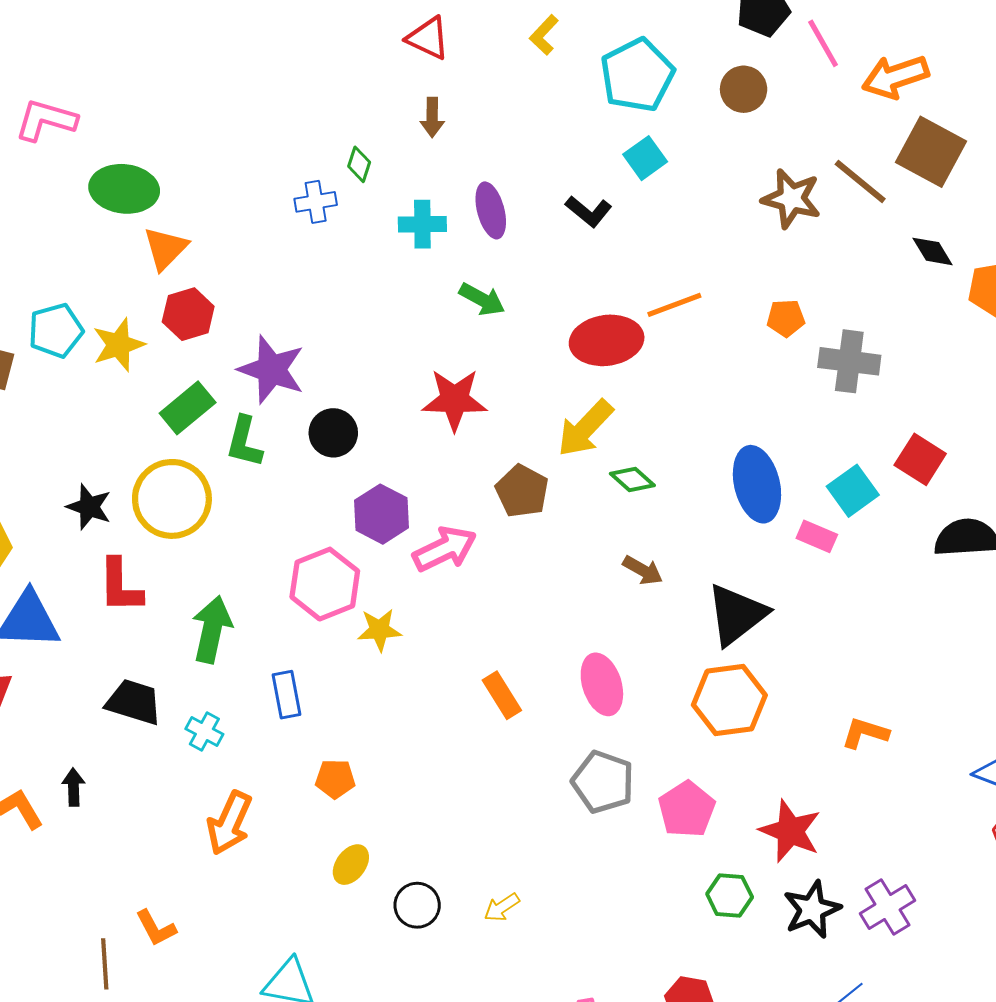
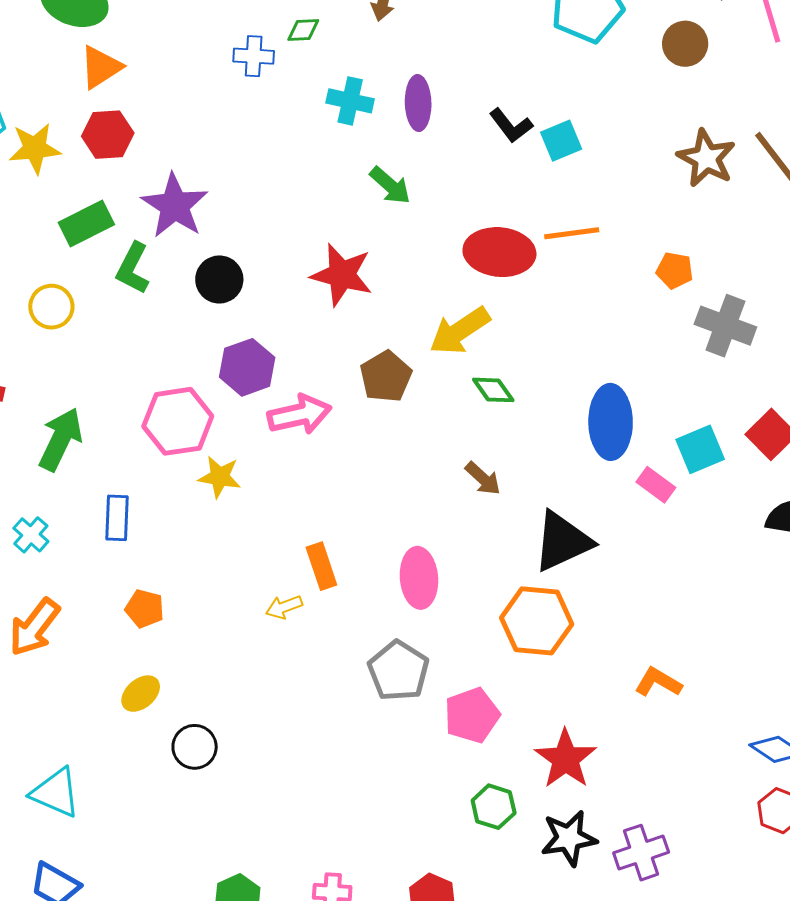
cyan square: (645, 158) -> (561, 141), moved
green diamond: (359, 164) -> (303, 30), turned 56
yellow circle: (172, 499) -> (51, 307), size x0.6
yellow arrow: (502, 907) -> (284, 607), moved

